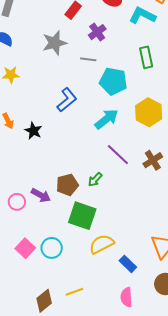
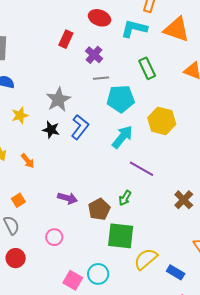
gray star: (55, 43) -> (58, 100), moved
gray line: (88, 59) -> (101, 78), moved
black star: (33, 131) -> (51, 130), moved
brown cross: (153, 160) -> (184, 200), moved
purple arrow: (41, 195) -> (68, 198), moved

